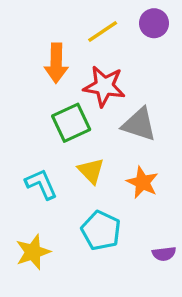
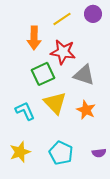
yellow triangle: (91, 171) -> (55, 103), size x1.4
cyan pentagon: (101, 230) -> (61, 153), moved

